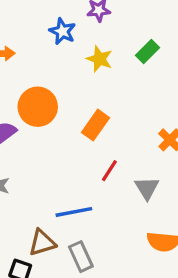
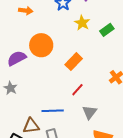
green rectangle: (147, 52) -> (107, 30), moved
gray triangle: (147, 188) -> (90, 112), moved

